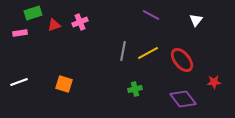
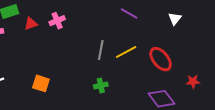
green cross: (135, 89) -> (101, 85), moved

